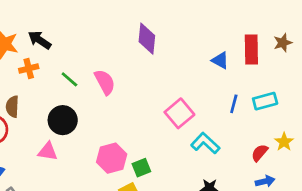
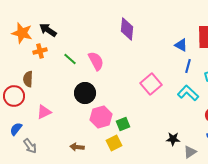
blue line: (234, 104) -> (188, 66), moved
black circle: (63, 120) -> (85, 93), moved
cyan L-shape: (205, 143) -> (188, 93), moved
pink triangle: (48, 151) -> (44, 112), moved, turned -35

